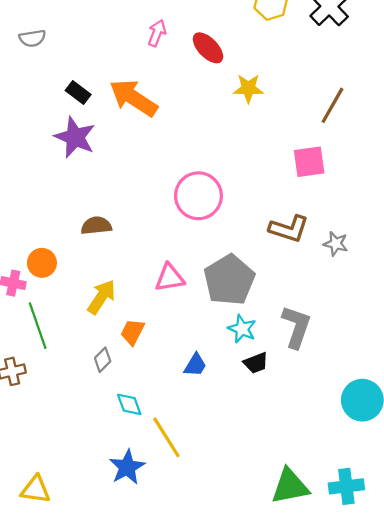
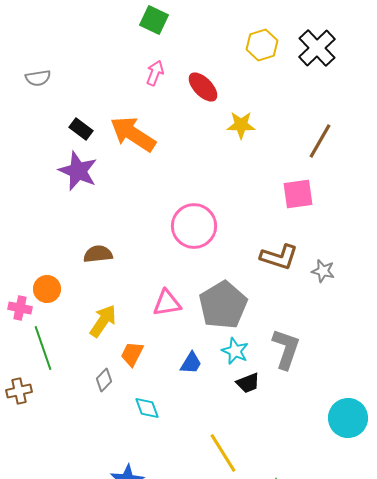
blue trapezoid: (195, 365) -> (191, 363), moved
cyan diamond: (129, 404) -> (147, 408), moved
yellow line: (166, 437) -> (223, 453), moved

